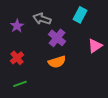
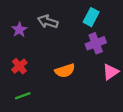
purple cross: (57, 38) -> (96, 43), moved, turned 30
pink triangle: (95, 46) -> (111, 72), moved

